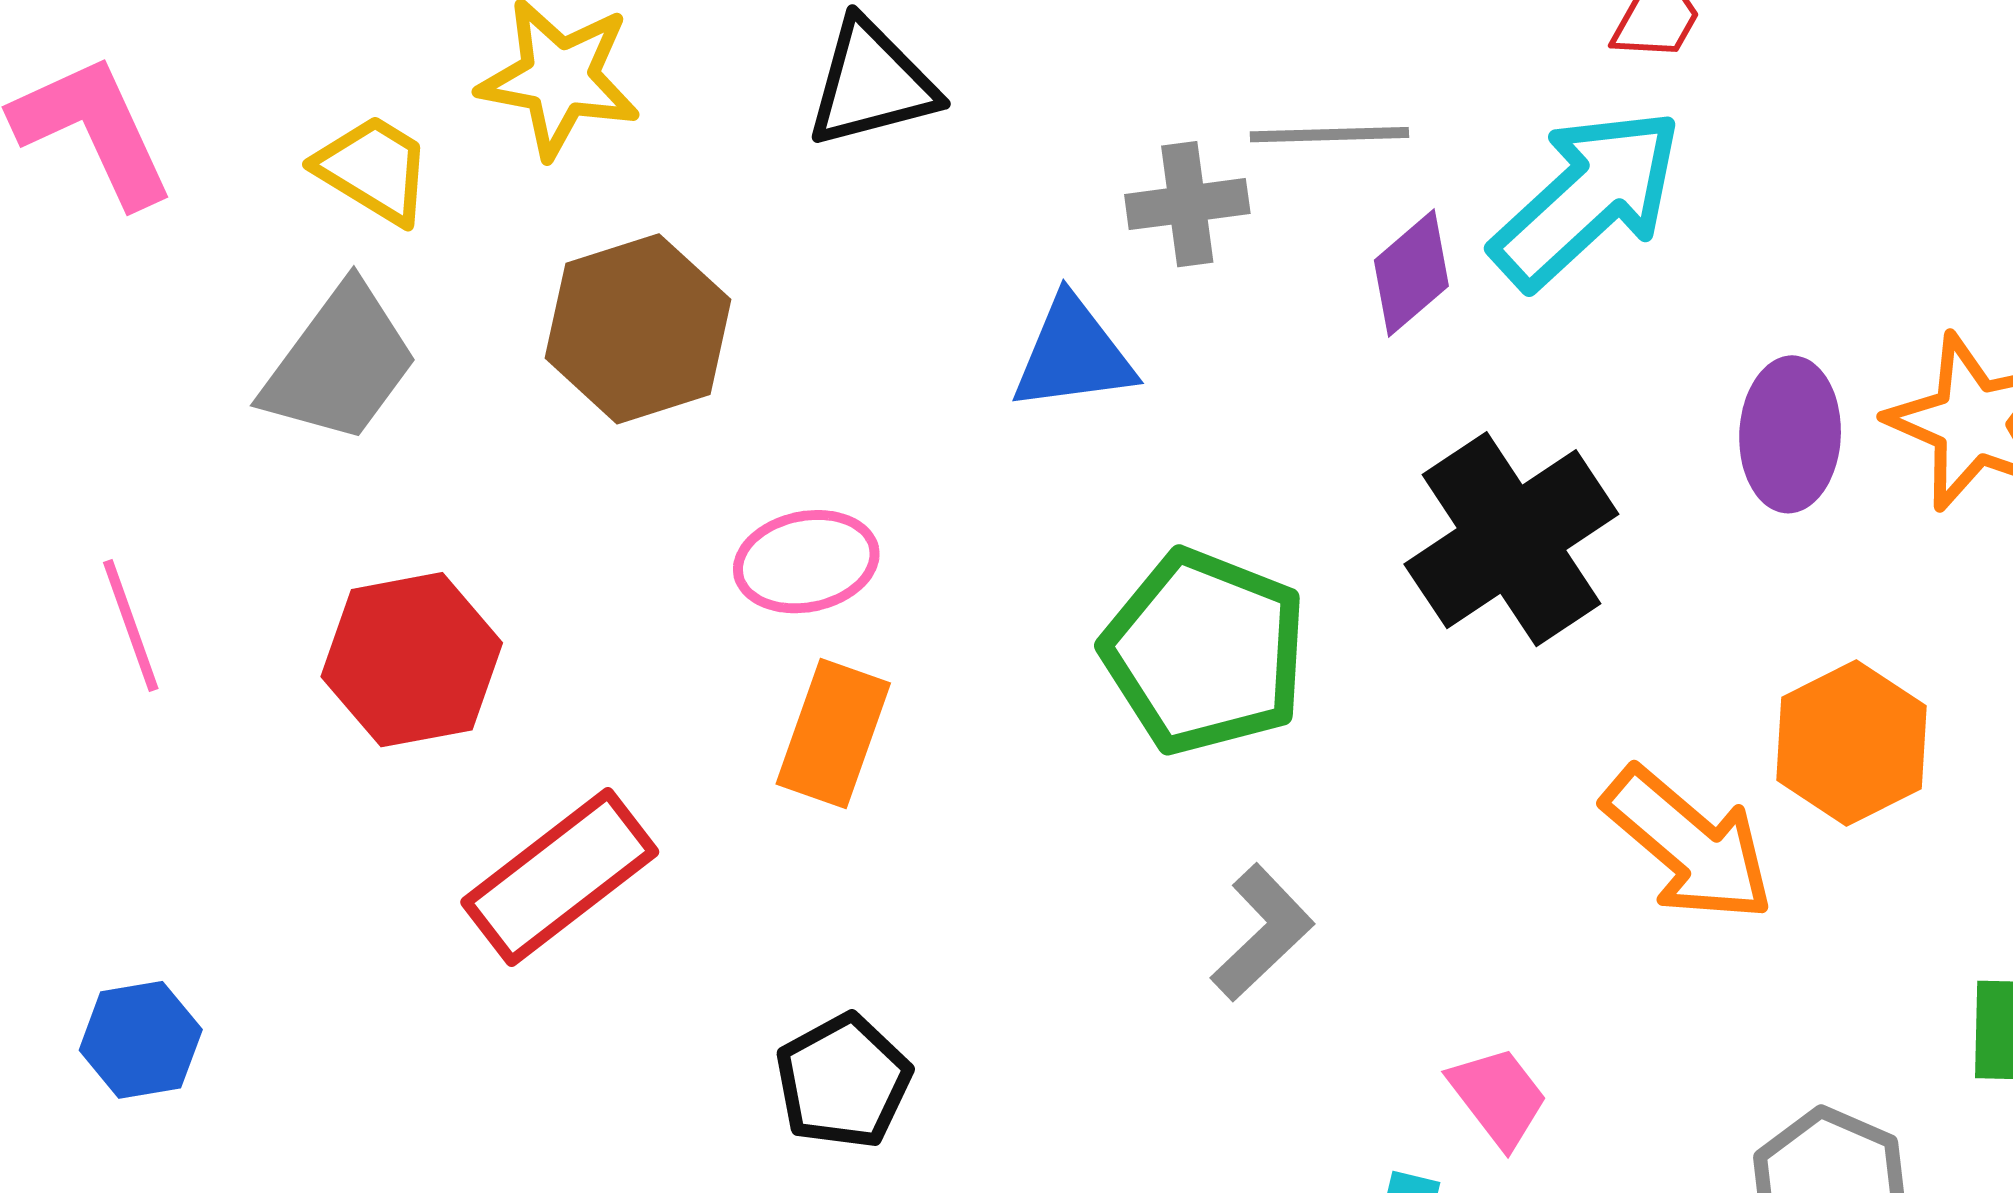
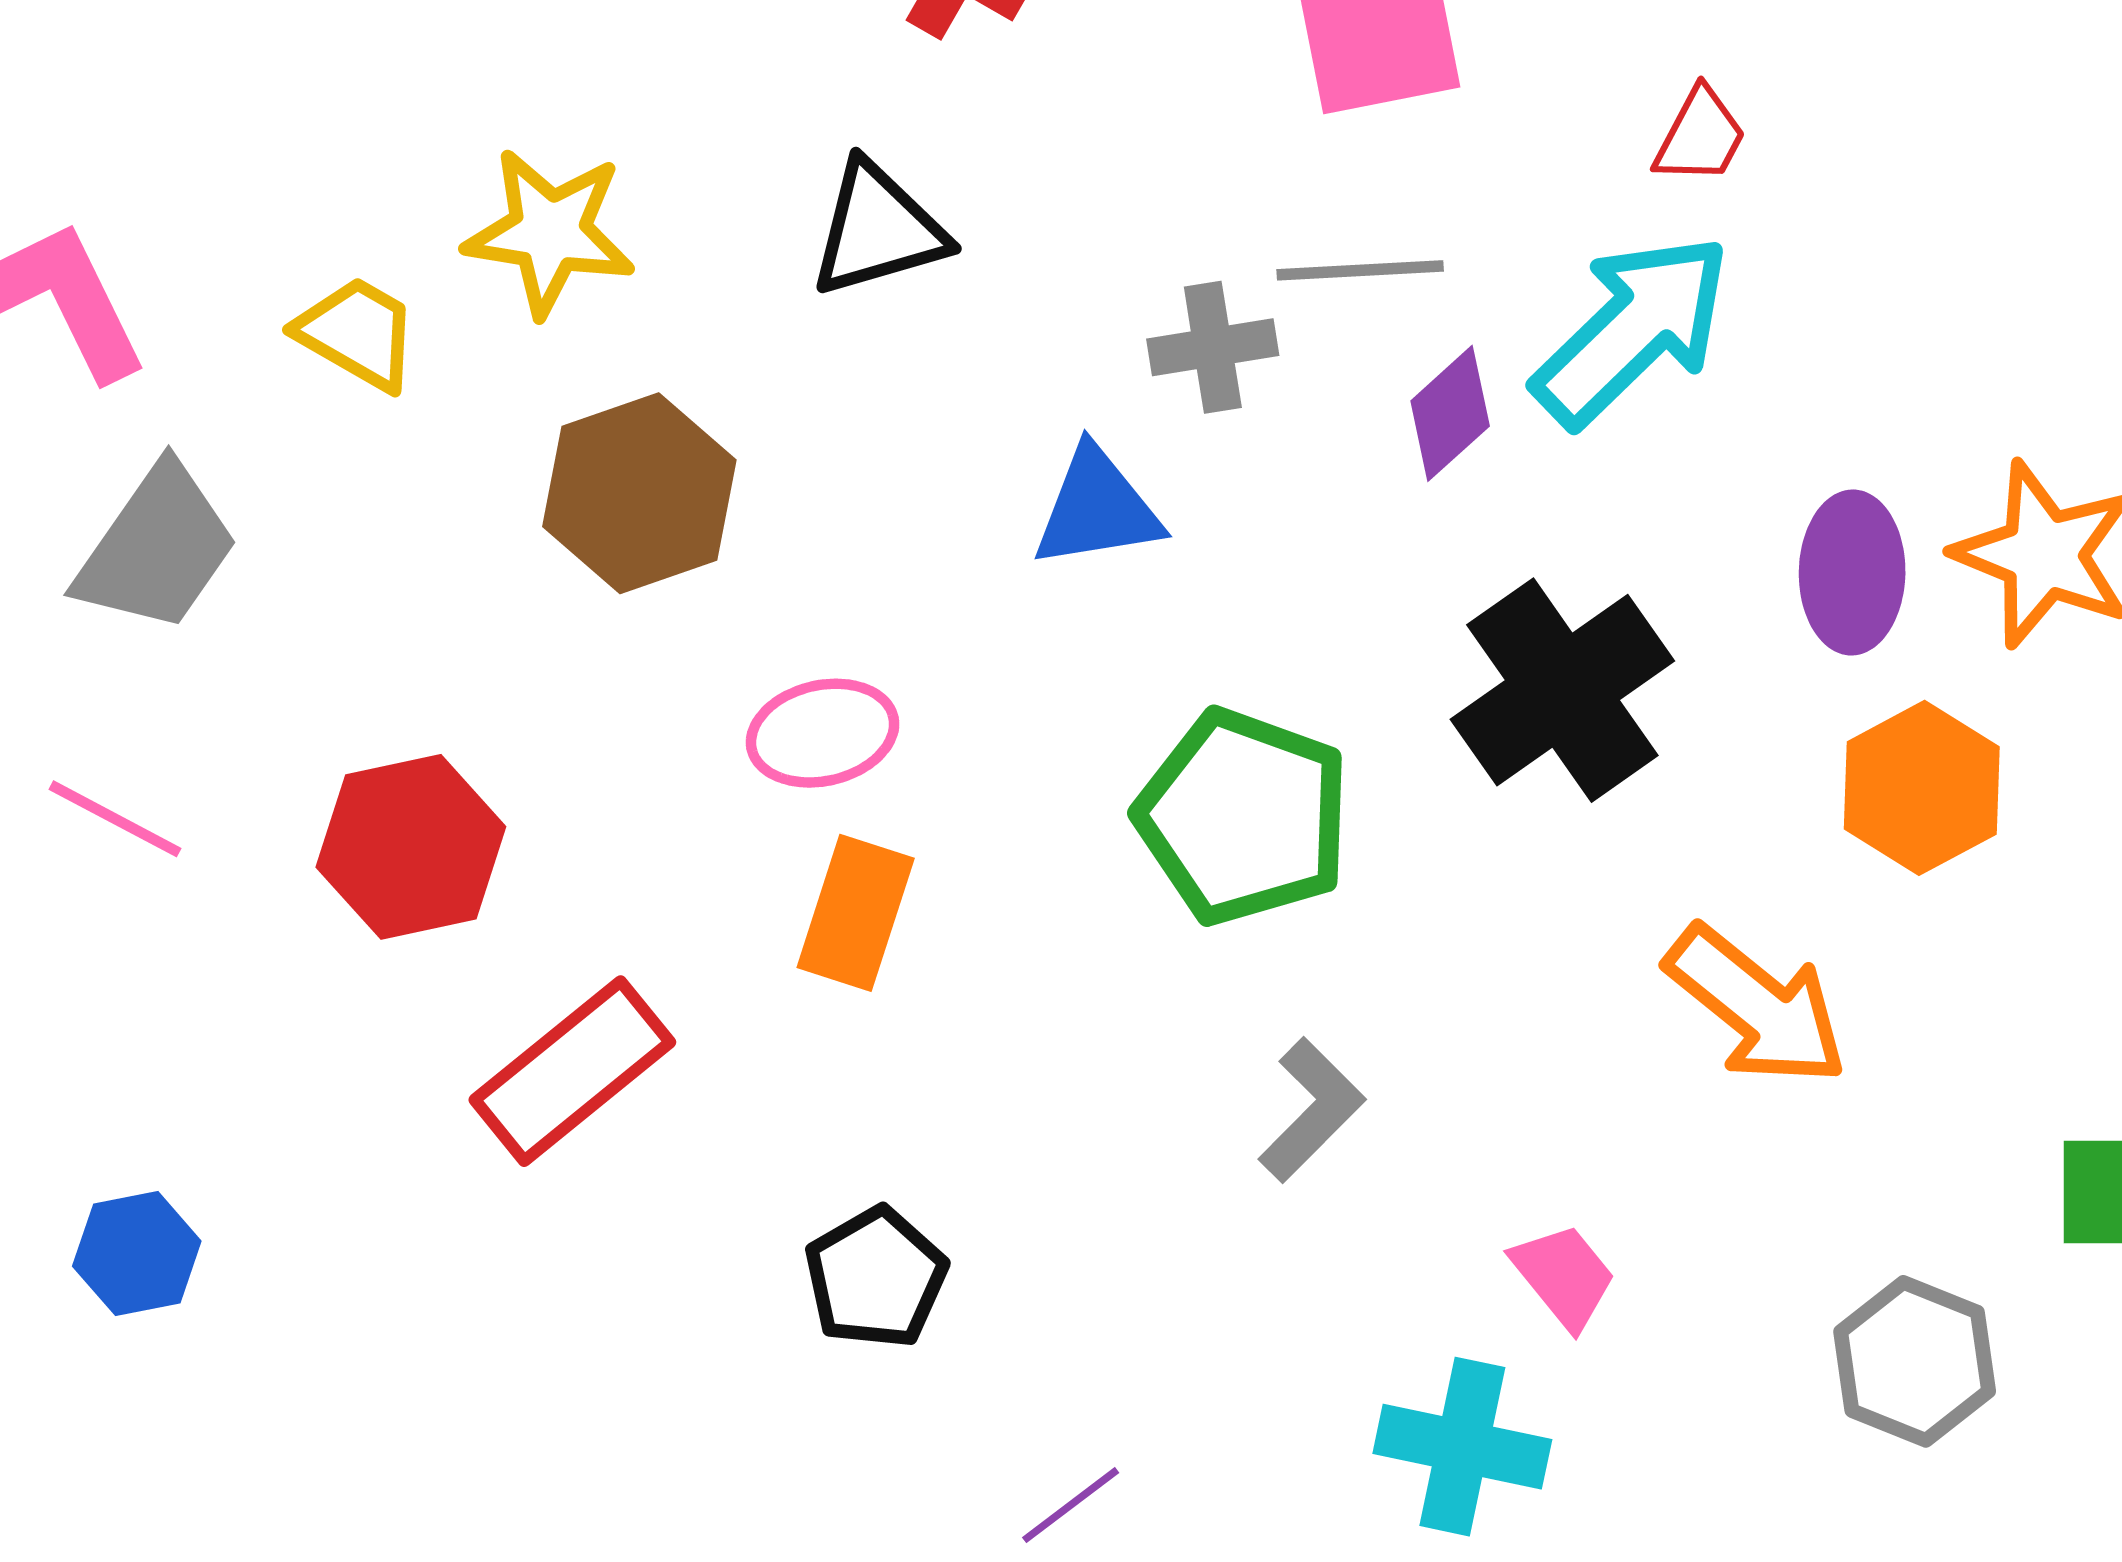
gray trapezoid: (340, 364) -> (157, 548), moved
pink line: (131, 626) -> (115, 819), turned -41
orange hexagon: (1851, 743) -> (1922, 788), moved

